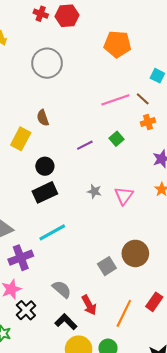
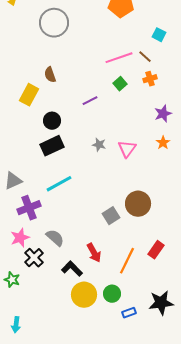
green square: (116, 139) -> (120, 84), moved
gray semicircle: (62, 289) -> (55, 238), moved

